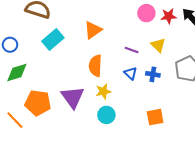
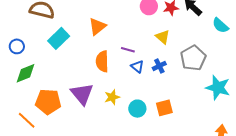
purple line: (132, 50) -> (128, 50), moved
blue cross: (153, 74) -> (159, 66), turned -32
yellow star: (103, 91) -> (112, 97), moved
cyan circle: (106, 115) -> (137, 109), moved

